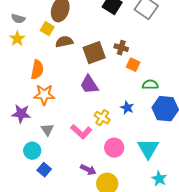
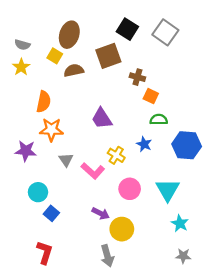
brown square: (94, 53) -> (108, 56), moved
green semicircle: (150, 85) -> (159, 120), moved
gray triangle: (47, 130) -> (66, 160), moved

